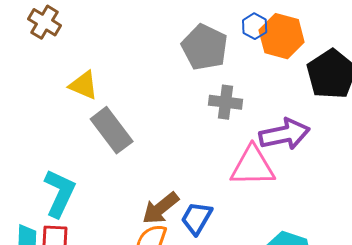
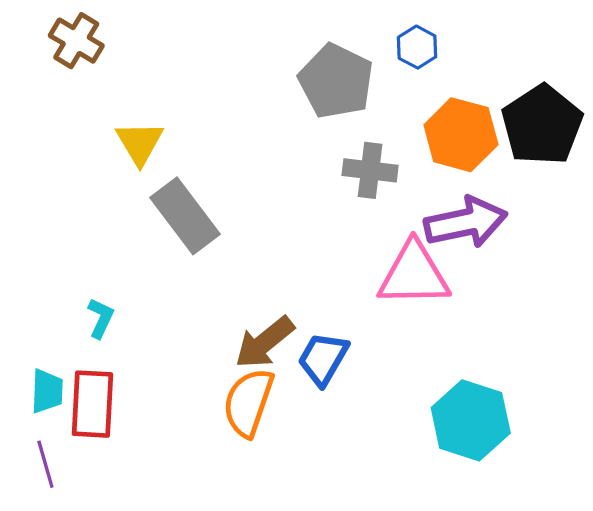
orange hexagon: (282, 36) -> (461, 135), moved
yellow triangle: (84, 85) -> (140, 143), turned 36
cyan L-shape: (60, 193) -> (101, 318), size x0.5

